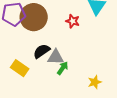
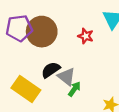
gray triangle: (56, 57) -> (66, 77), turned 36
yellow rectangle: (20, 68) -> (26, 89), size x1.4

